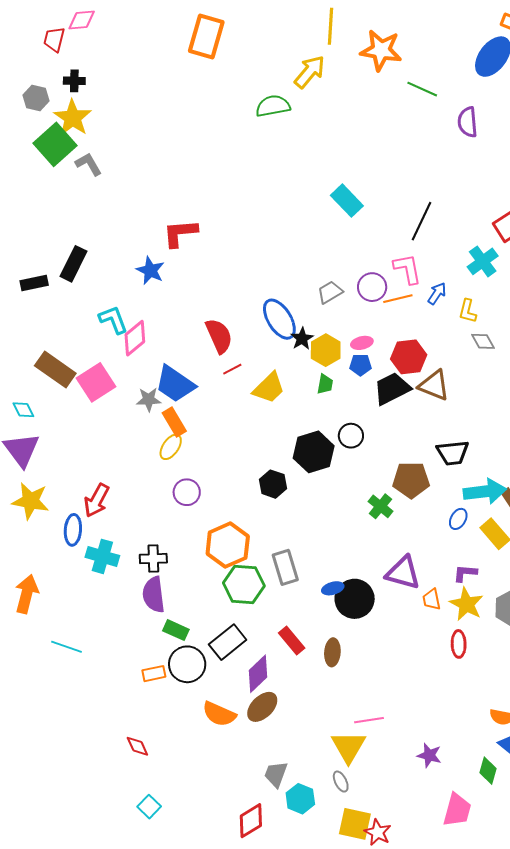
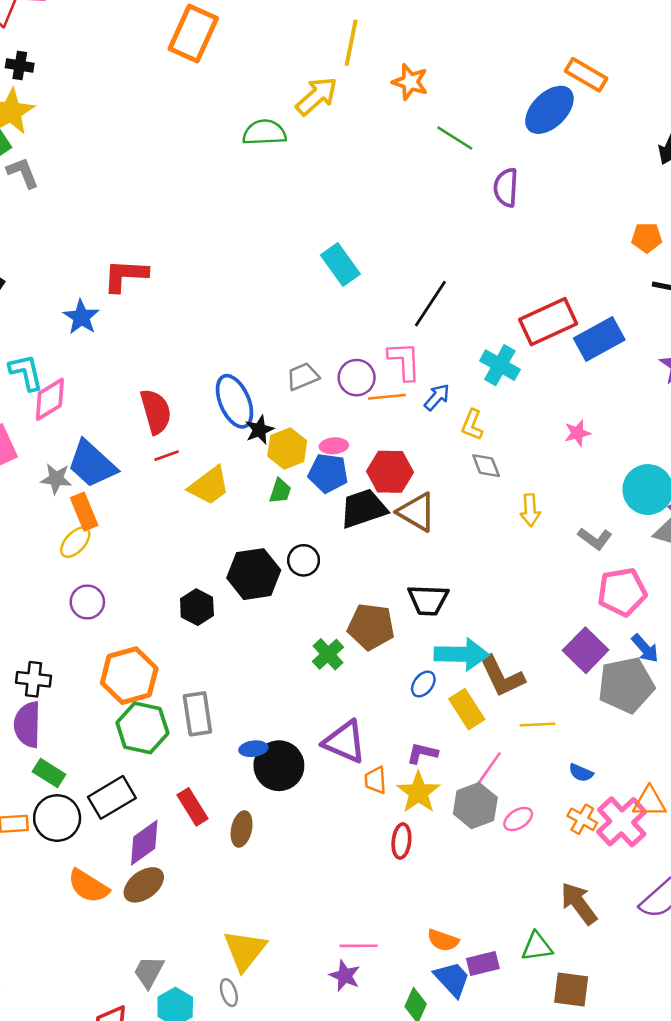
orange star: (381, 50) -> (410, 82), size x0.7
cyan cross: (483, 261) -> (500, 365), turned -32
blue pentagon: (360, 365) -> (328, 473), size x1.4
pink line: (369, 720) -> (359, 946), moved

